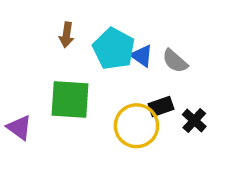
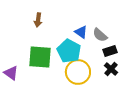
cyan pentagon: (114, 49) -> (69, 51), moved
black rectangle: (161, 106) -> (110, 51), moved

